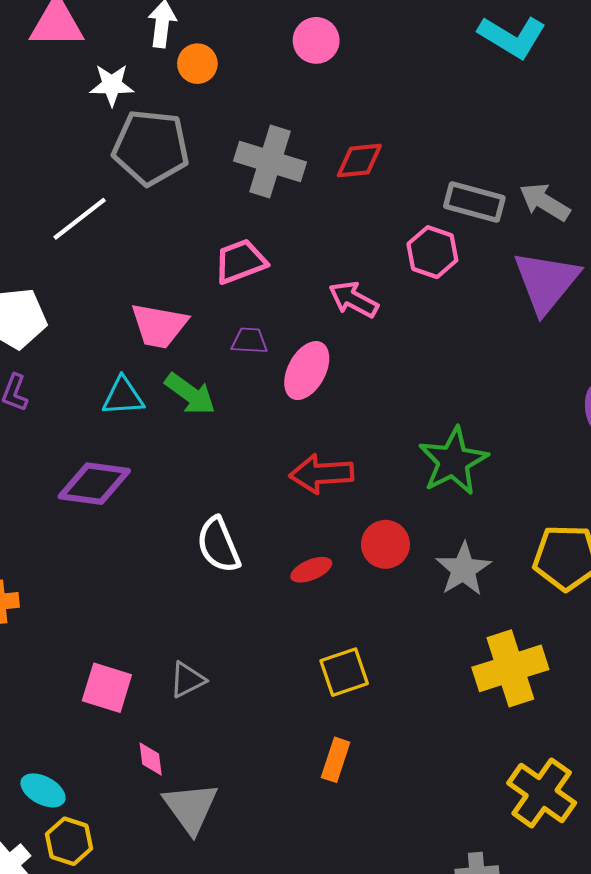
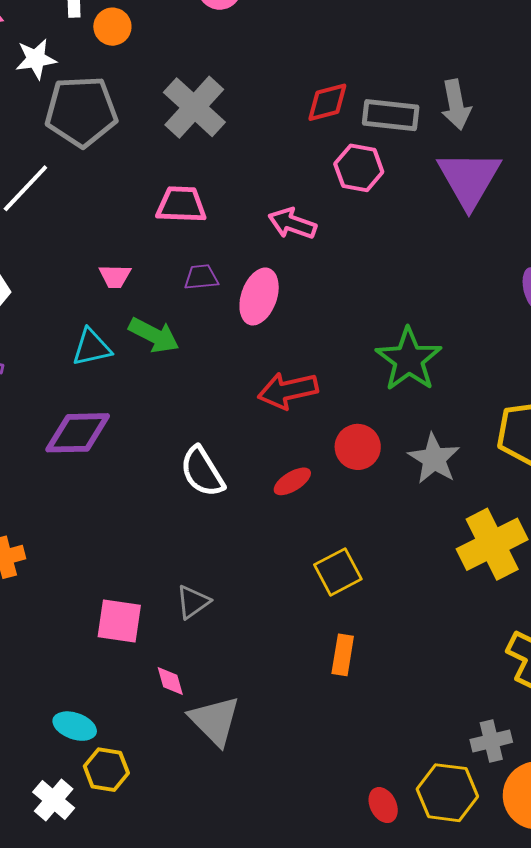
gray cross: (270, 161) -> (194, 107), turned 34
red diamond: (359, 161) -> (327, 102), moved
gray arrow: (545, 202) -> (456, 105), turned -123
pink trapezoid: (240, 261) -> (181, 205), turned 32
pink trapezoid: (159, 326) -> (115, 276), size x0.6

